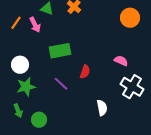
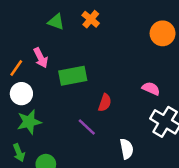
orange line: (16, 23) -> (16, 68), moved
pink arrow: (35, 25) -> (41, 58), moved
purple line: (61, 84) -> (87, 127), moved

